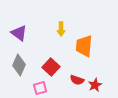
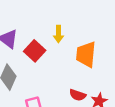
red square: (51, 67) -> (35, 51), moved

